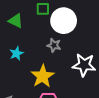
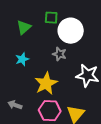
green triangle: (16, 21) -> (24, 27), turned 49

